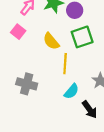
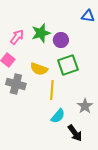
yellow semicircle: (51, 41) -> (39, 69), turned -30
gray cross: (27, 84) -> (16, 84), moved

